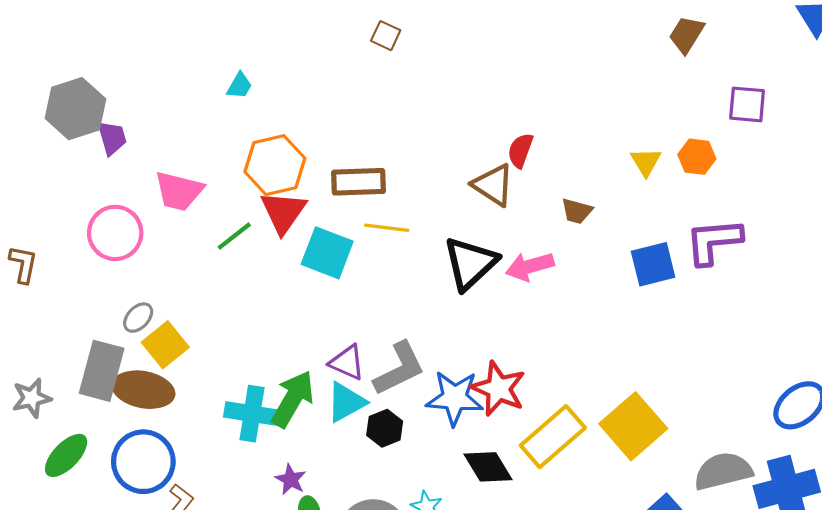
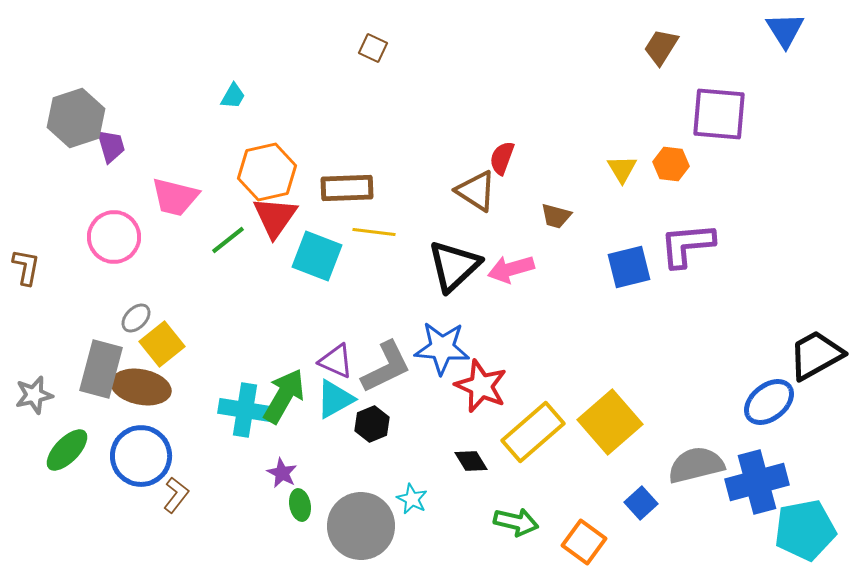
purple square: (747, 104) -> (719, 114), size x1.5
blue star: (455, 398) -> (442, 348), moved
black diamond: (488, 467) -> (471, 461), size x0.7

